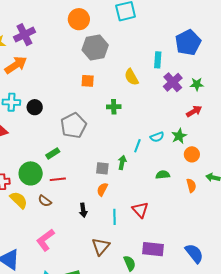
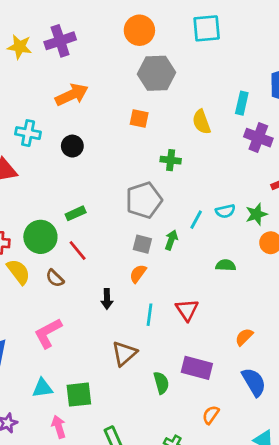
orange arrow: (16, 65) -> (72, 95), moved
purple cross: (173, 82) -> (258, 138), turned -36
black circle: (35, 107) -> (72, 146), moved
gray pentagon: (74, 126) -> (144, 200), moved
red line: (58, 179) -> (78, 251), turned 49
orange semicircle: (191, 185) -> (244, 337), moved, turned -128

